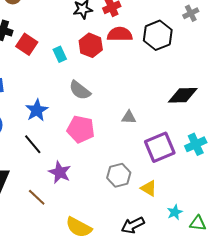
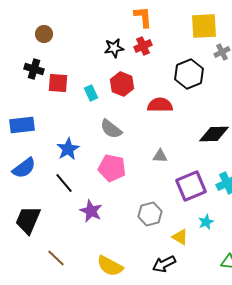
red semicircle: (120, 34) -> (160, 105), moved
red square: (27, 44) -> (58, 83), turned -30
yellow triangle: (149, 188) -> (180, 237), moved
brown line: (37, 197) -> (56, 258), moved
cyan star: (175, 212) -> (206, 222), moved

